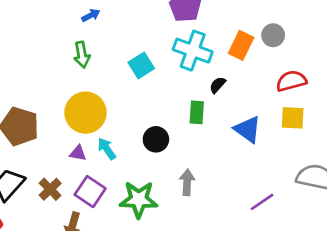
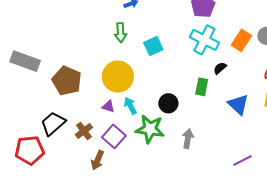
cyan square: (141, 65) -> (153, 46), moved
green star: (139, 199) -> (150, 129), moved

